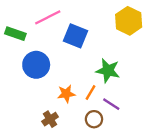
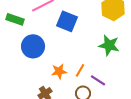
green star: (108, 71) -> (109, 45), moved

